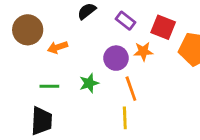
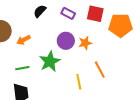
orange star: (143, 51) -> (85, 43), moved
green star: (89, 83) -> (50, 61), size x1.5
orange line: (131, 89) -> (100, 70), moved

